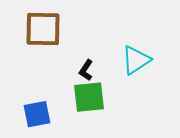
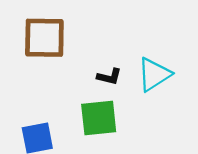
black L-shape: (86, 70) -> (109, 77), moved, turned -110

